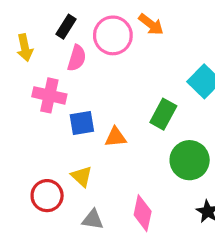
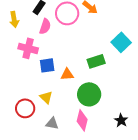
green rectangle: (163, 114) -> (96, 61), turned 42
green circle: (190, 160) -> (89, 94), moved

